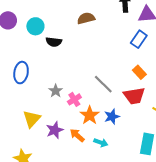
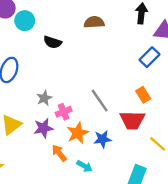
cyan circle: (35, 26) -> (25, 21), moved
purple star: (55, 130) -> (43, 128), moved

